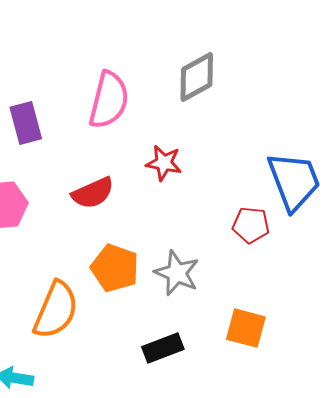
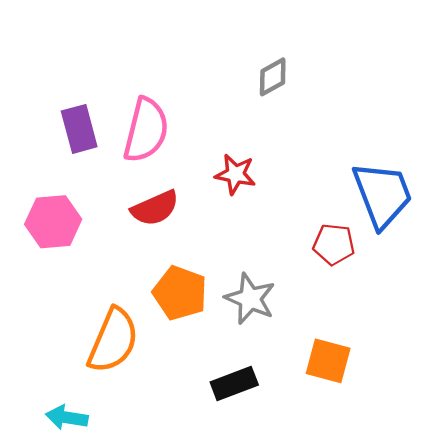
gray diamond: (197, 77) -> (273, 77), size x0.7
pink semicircle: (109, 100) -> (146, 130), moved

